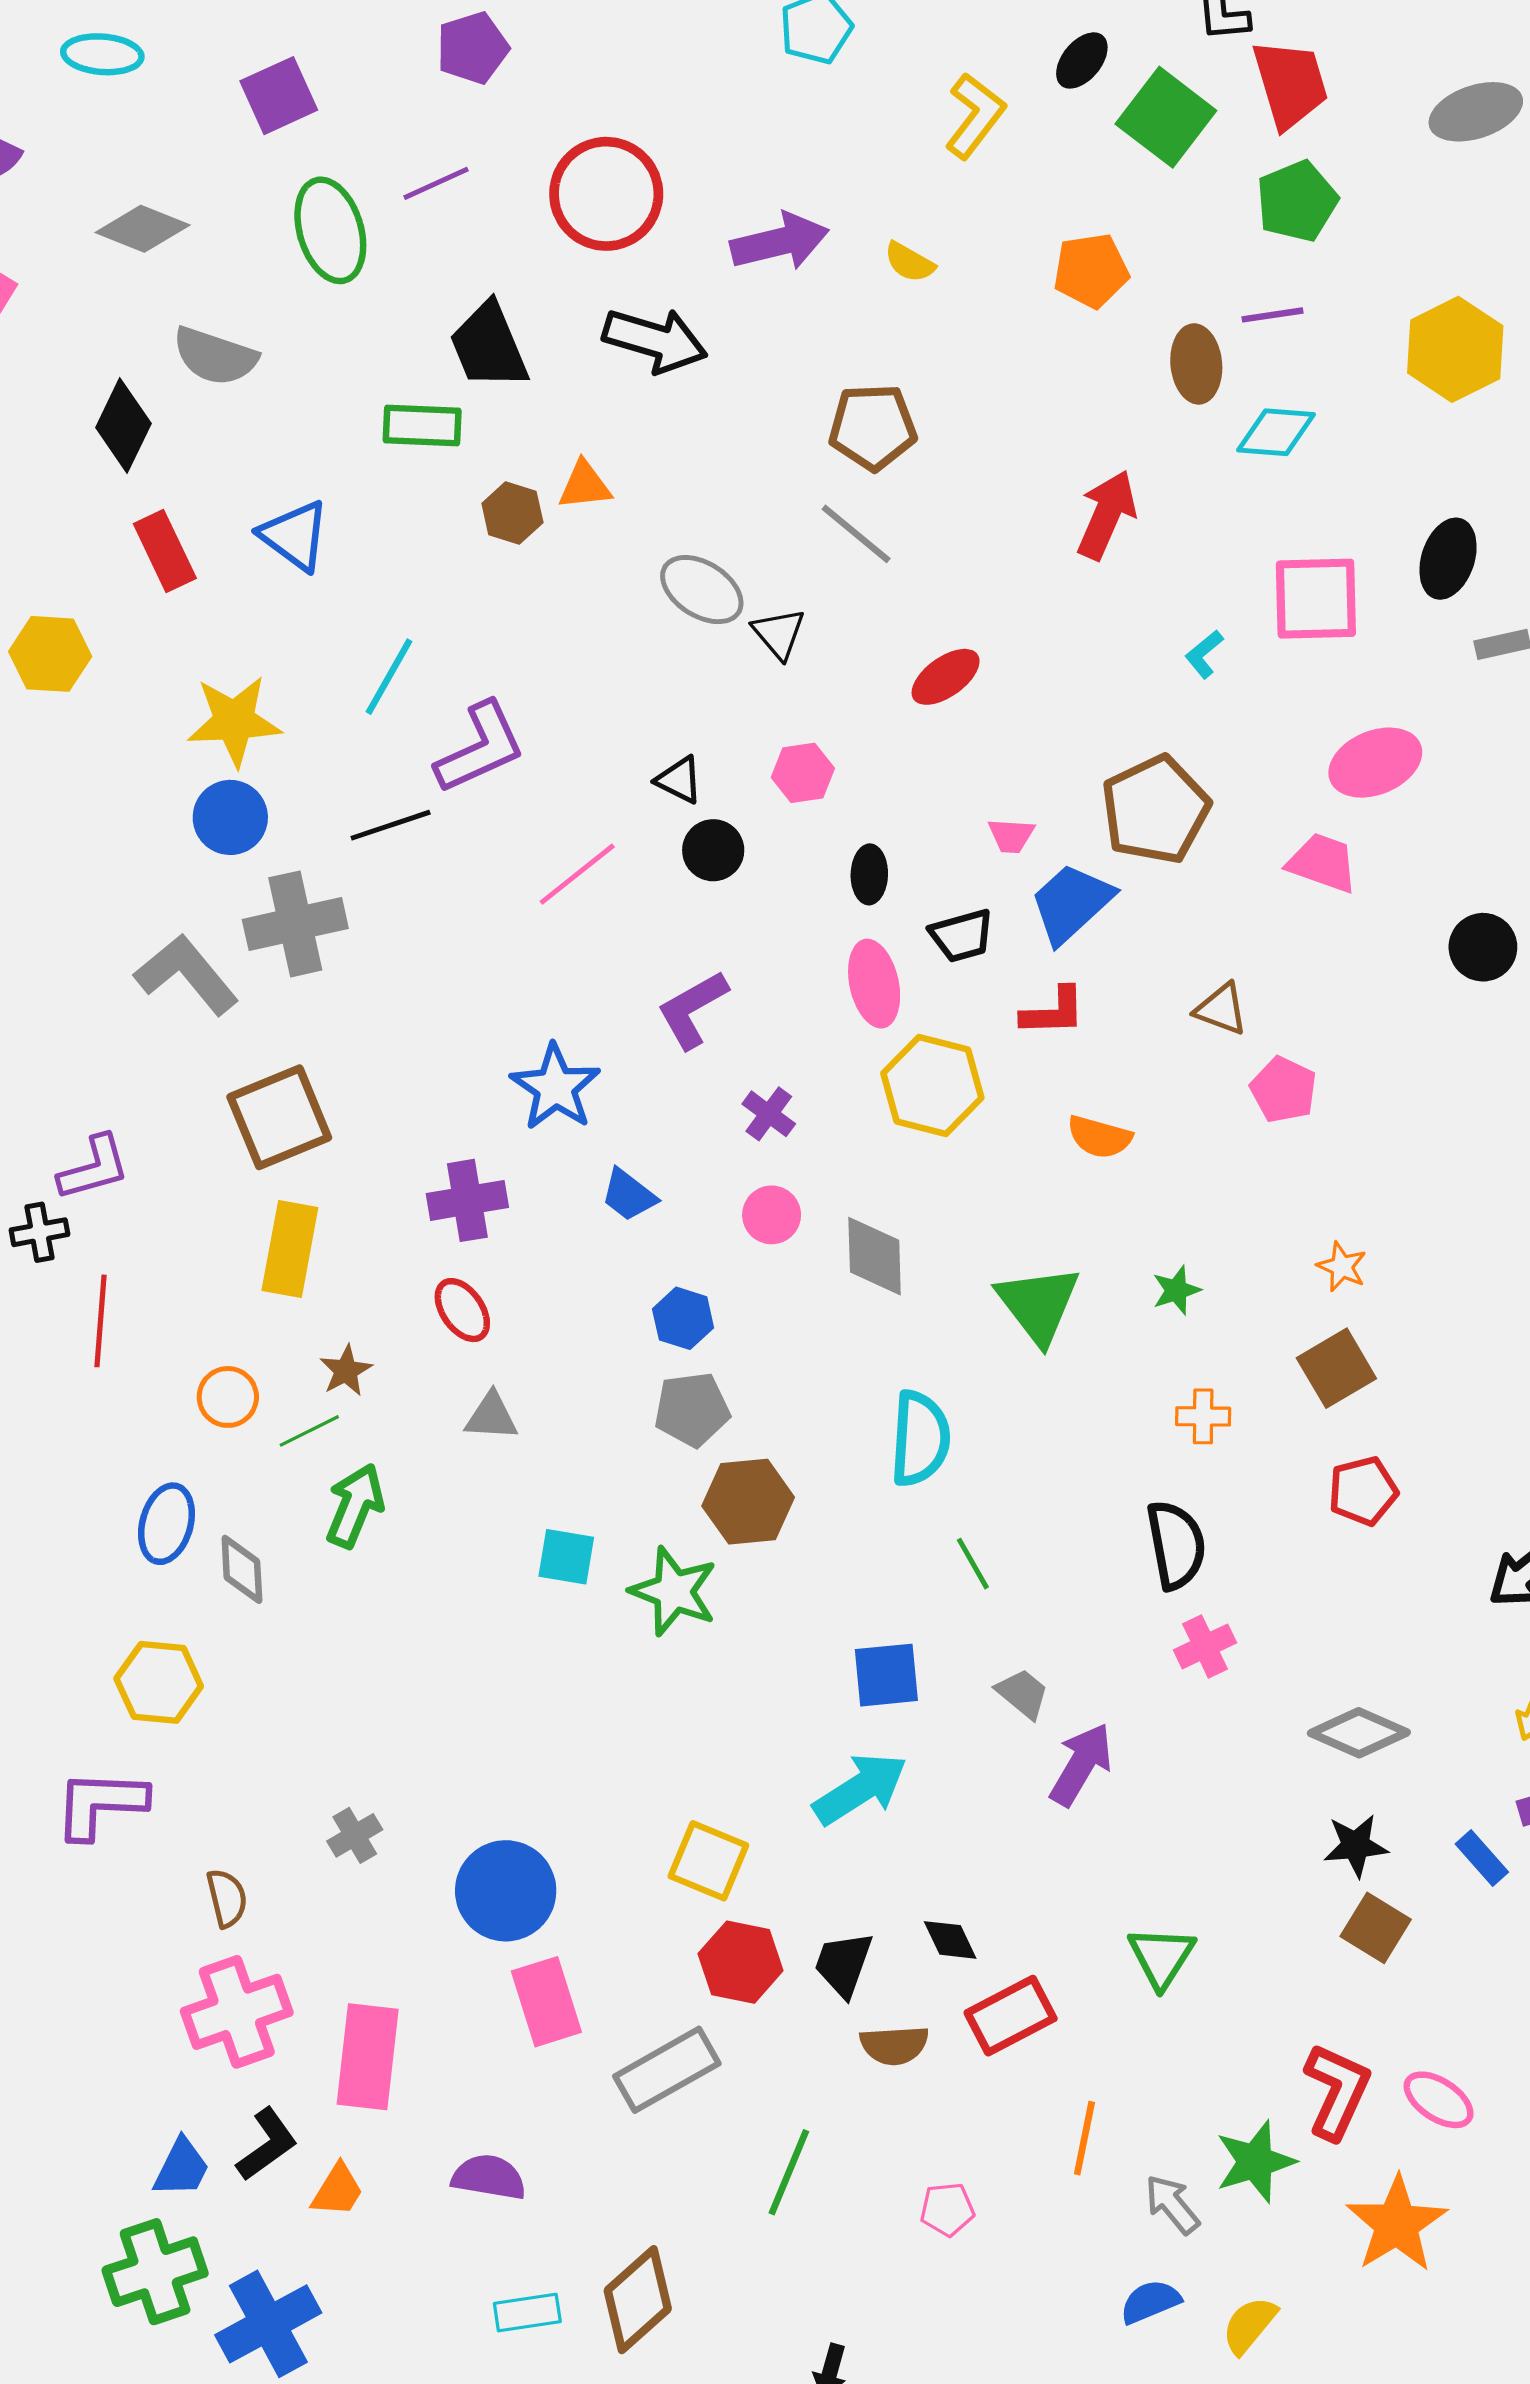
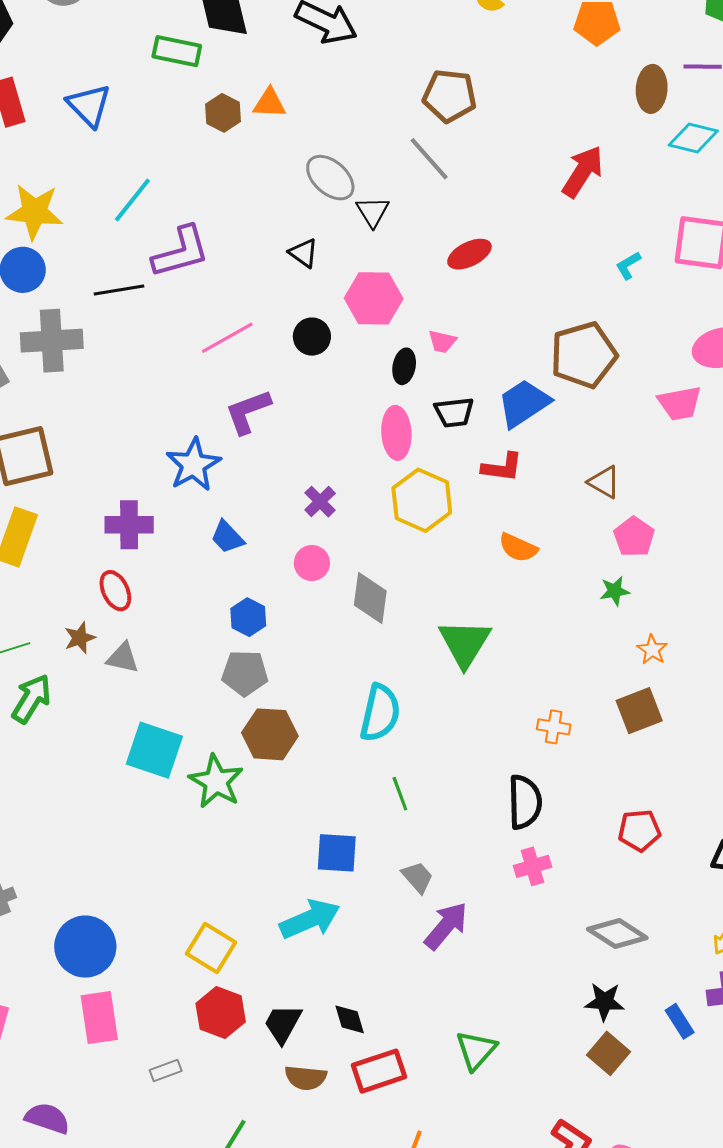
pink hexagon: (803, 773) -> (374, 298), size x1.5
black triangle: (679, 780) -> (303, 253), moved
pink trapezoid: (1011, 836) -> (442, 342), moved
pink trapezoid: (1323, 863) -> (680, 403), turned 141
purple L-shape: (692, 1009) -> (248, 412), moved
green star: (1176, 1290) -> (615, 591), moved
brown star: (346, 1371) -> (80, 638), moved
red pentagon: (1363, 1491) -> (639, 830), moved
cyan square: (566, 1557) -> (154, 750), size x1.5
gray rectangle: (667, 2070) -> (166, 1071), size x0.5

